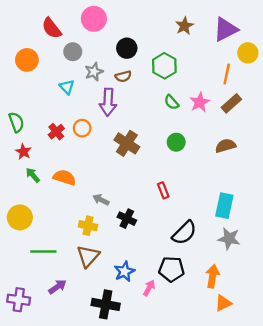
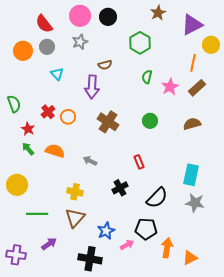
brown star: (184, 26) -> (158, 13), moved
black circle: (127, 48) -> (108, 17), moved
gray circle: (73, 52) -> (47, 47), moved
green hexagon: (164, 66) -> (140, 43), moved
gray star: (94, 72) -> (80, 42), moved
green semicircle: (171, 102) -> (147, 77), moved, turned 56
orange circle: (82, 128) -> (68, 117), moved
red star: (23, 152) -> (28, 129), moved
gray arrow: (101, 200) -> (90, 161), moved
black cross: (127, 219) -> (120, 188), moved, turned 35
orange arrow: (213, 276) -> (167, 248), moved
pink arrow: (149, 288) -> (127, 245), turned 32

